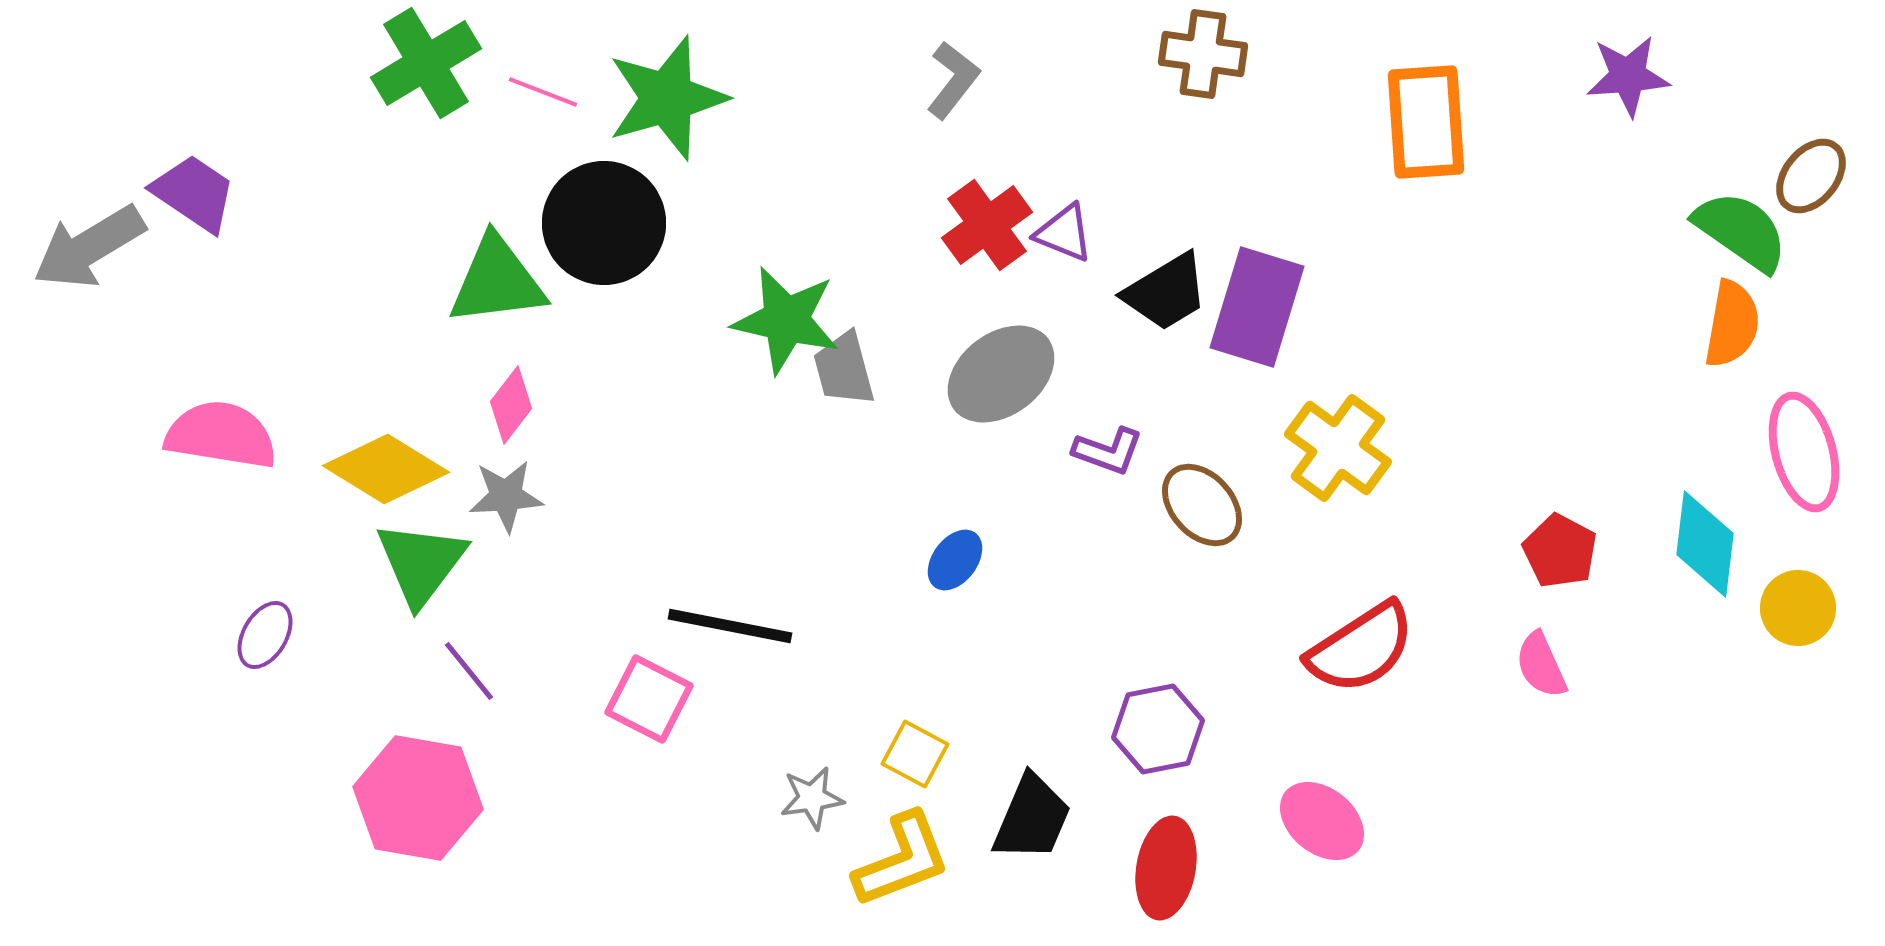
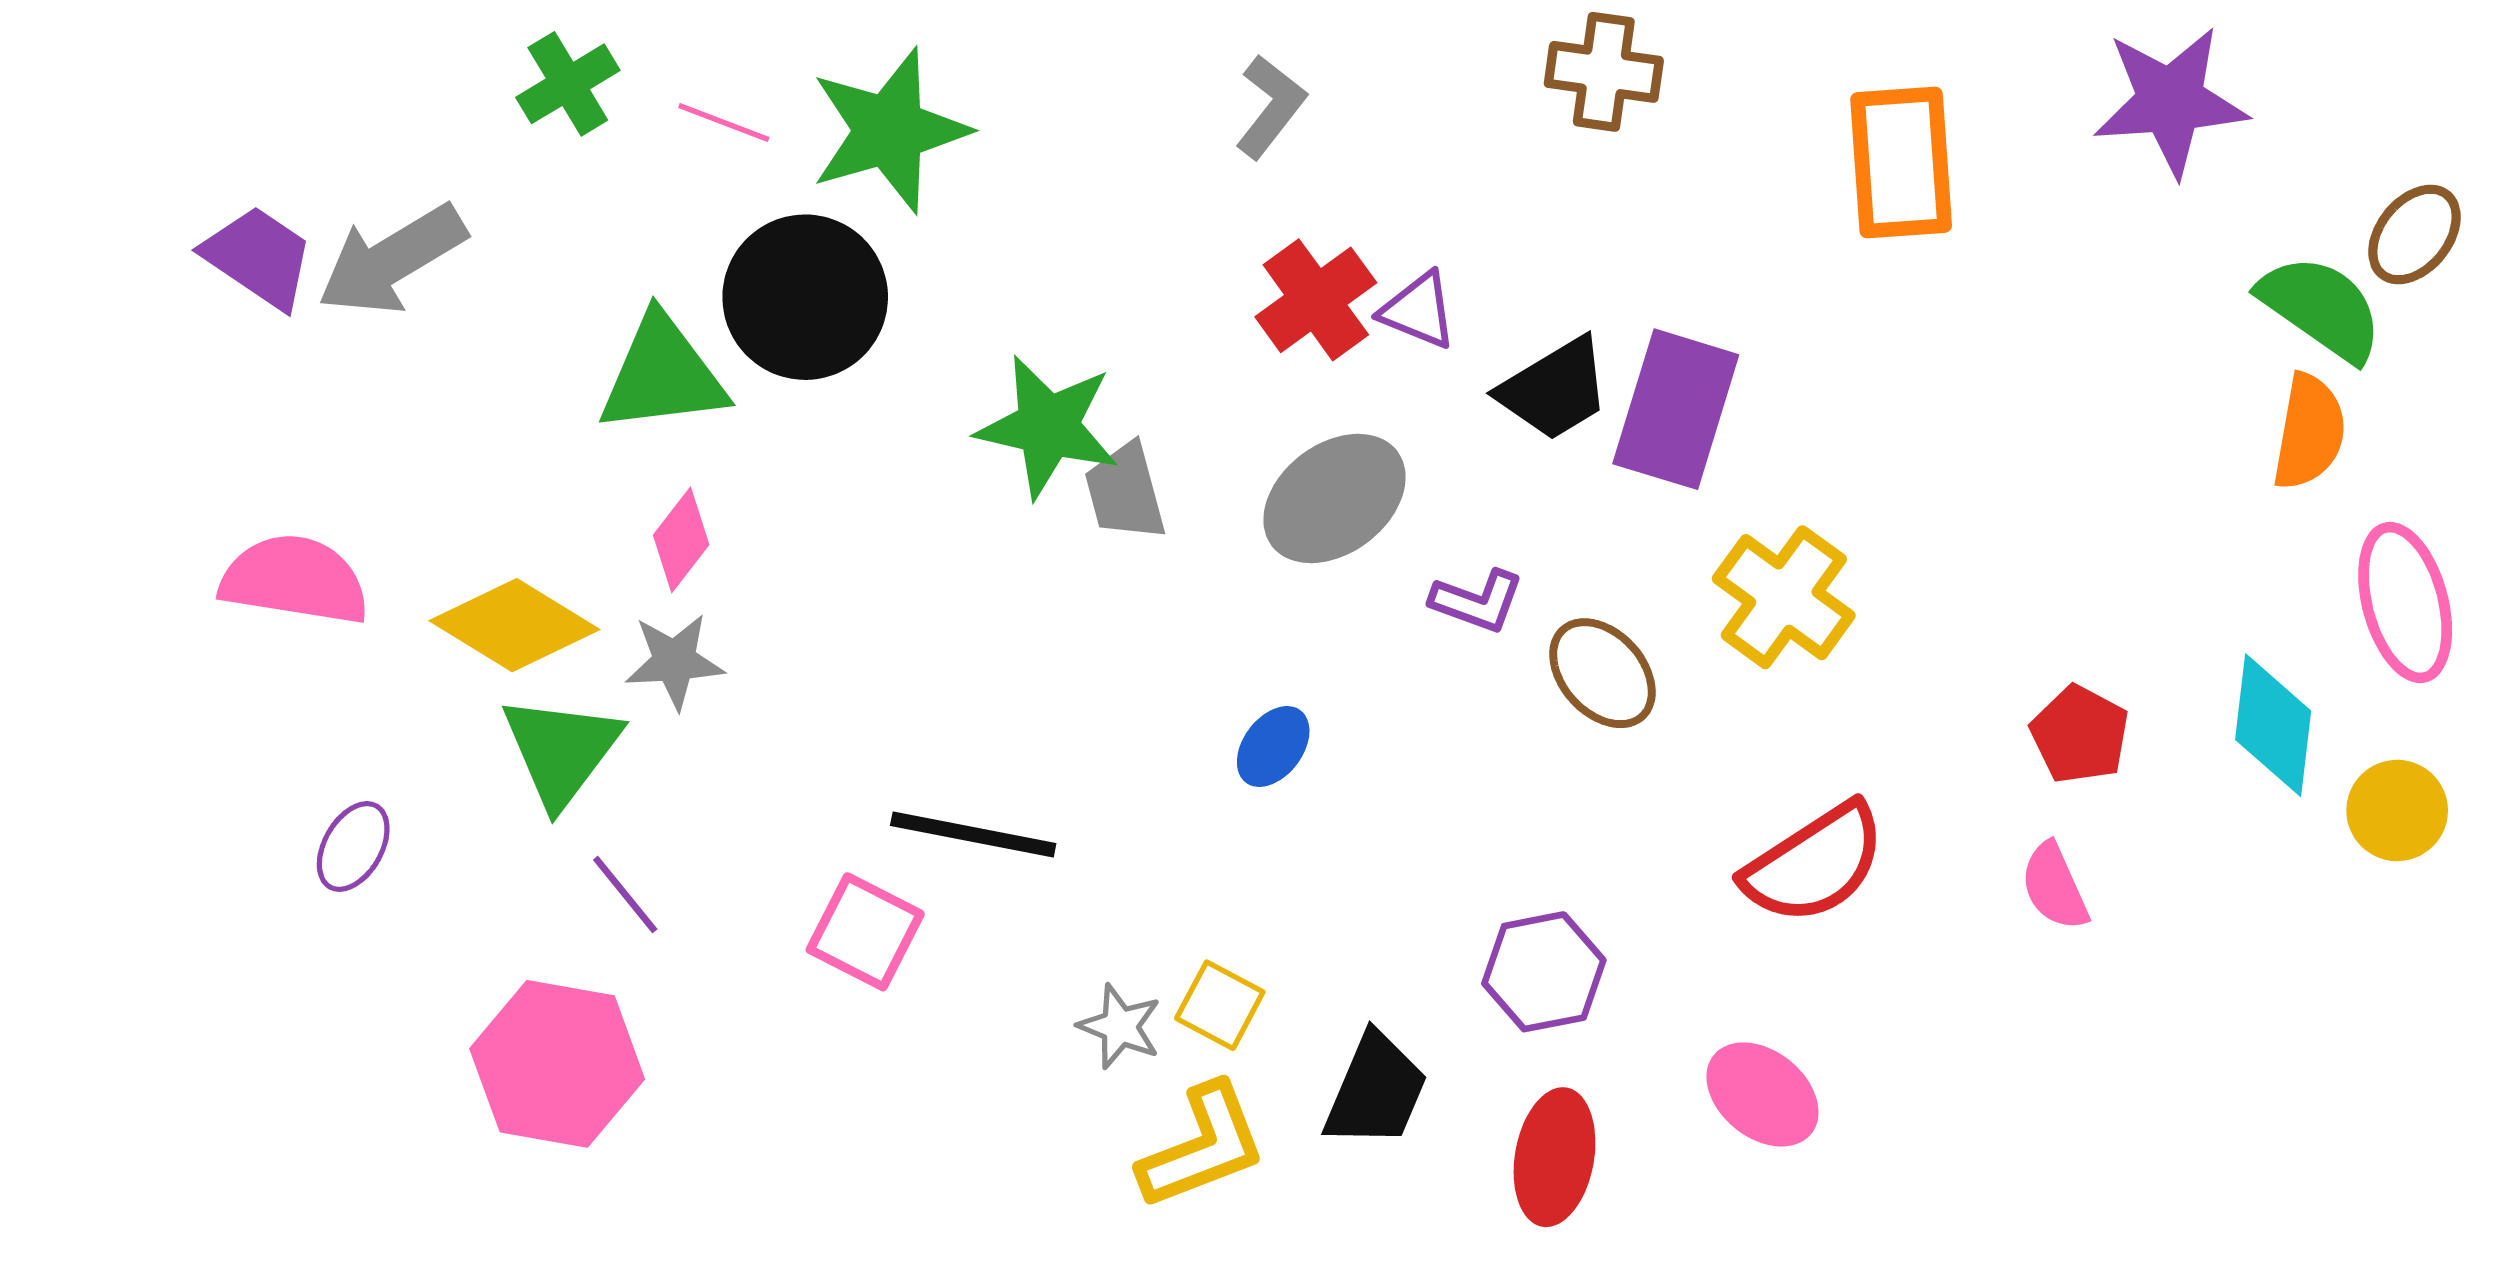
green cross: (426, 63) -> (568, 84), size x0.7
purple star: (1628, 76) -> (2170, 101), size x1.4
gray arrow: (89, 247) -> (392, 260), moved
gray star: (812, 798) -> (1120, 1026), moved, turned 30

